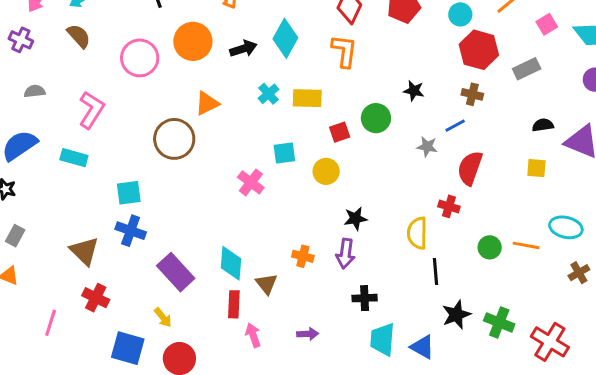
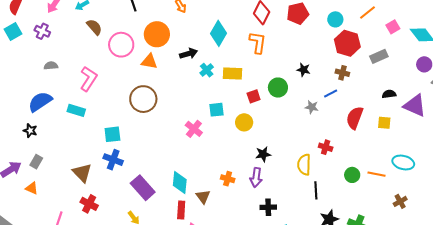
brown semicircle: (79, 36) -> (94, 27), moved
black arrow: (243, 49) -> (189, 54), moved
orange triangle: (207, 103) -> (149, 61), moved, turned 36
red semicircle: (470, 168) -> (355, 118), moved
brown cross: (579, 273) -> (400, 201), moved

